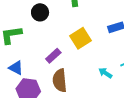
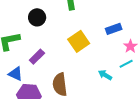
purple rectangle: (53, 56) -> (37, 57), moved

